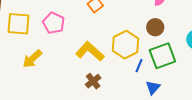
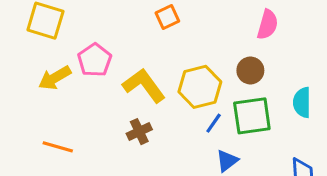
pink pentagon: (54, 23) -> (95, 60), moved

